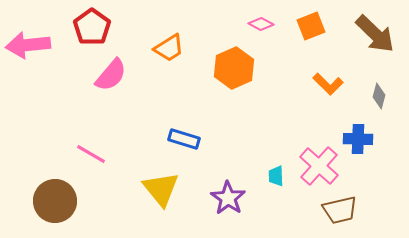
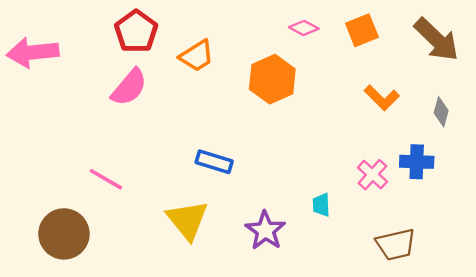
red pentagon: (92, 27) -> (136, 31), moved
pink cross: (319, 166) -> (372, 175), moved, size x0.7

